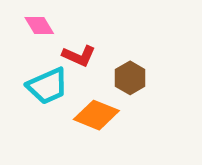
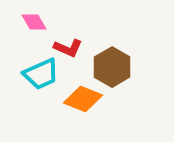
brown hexagon: (130, 78) -> (112, 67), size x1.4

